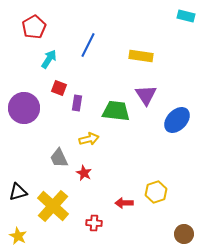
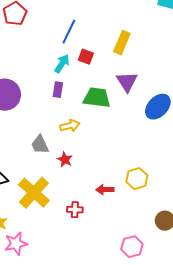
yellow rectangle: (141, 56) -> (122, 43), turned -75
cyan arrow: (49, 59) -> (62, 64), moved
red square: (59, 88) -> (86, 57), moved

